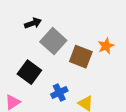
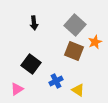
black arrow: (33, 23) -> (34, 23), turned 104
gray square: (53, 41) -> (75, 25), moved

